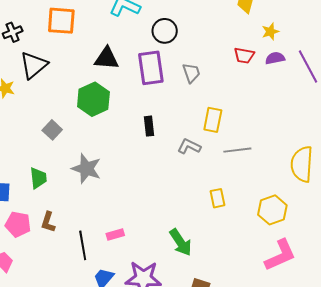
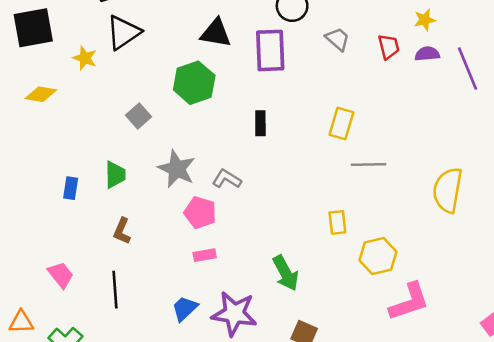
red trapezoid: (244, 55) -> (389, 47), turned -120
gray trapezoid: (191, 73) -> (338, 39), moved, turned -35
gray L-shape: (189, 146) -> (227, 179), moved
yellow hexagon: (272, 210) -> (378, 256), moved
pink pentagon: (18, 224) -> (200, 213), moved
black line: (83, 245) -> (115, 290), moved

